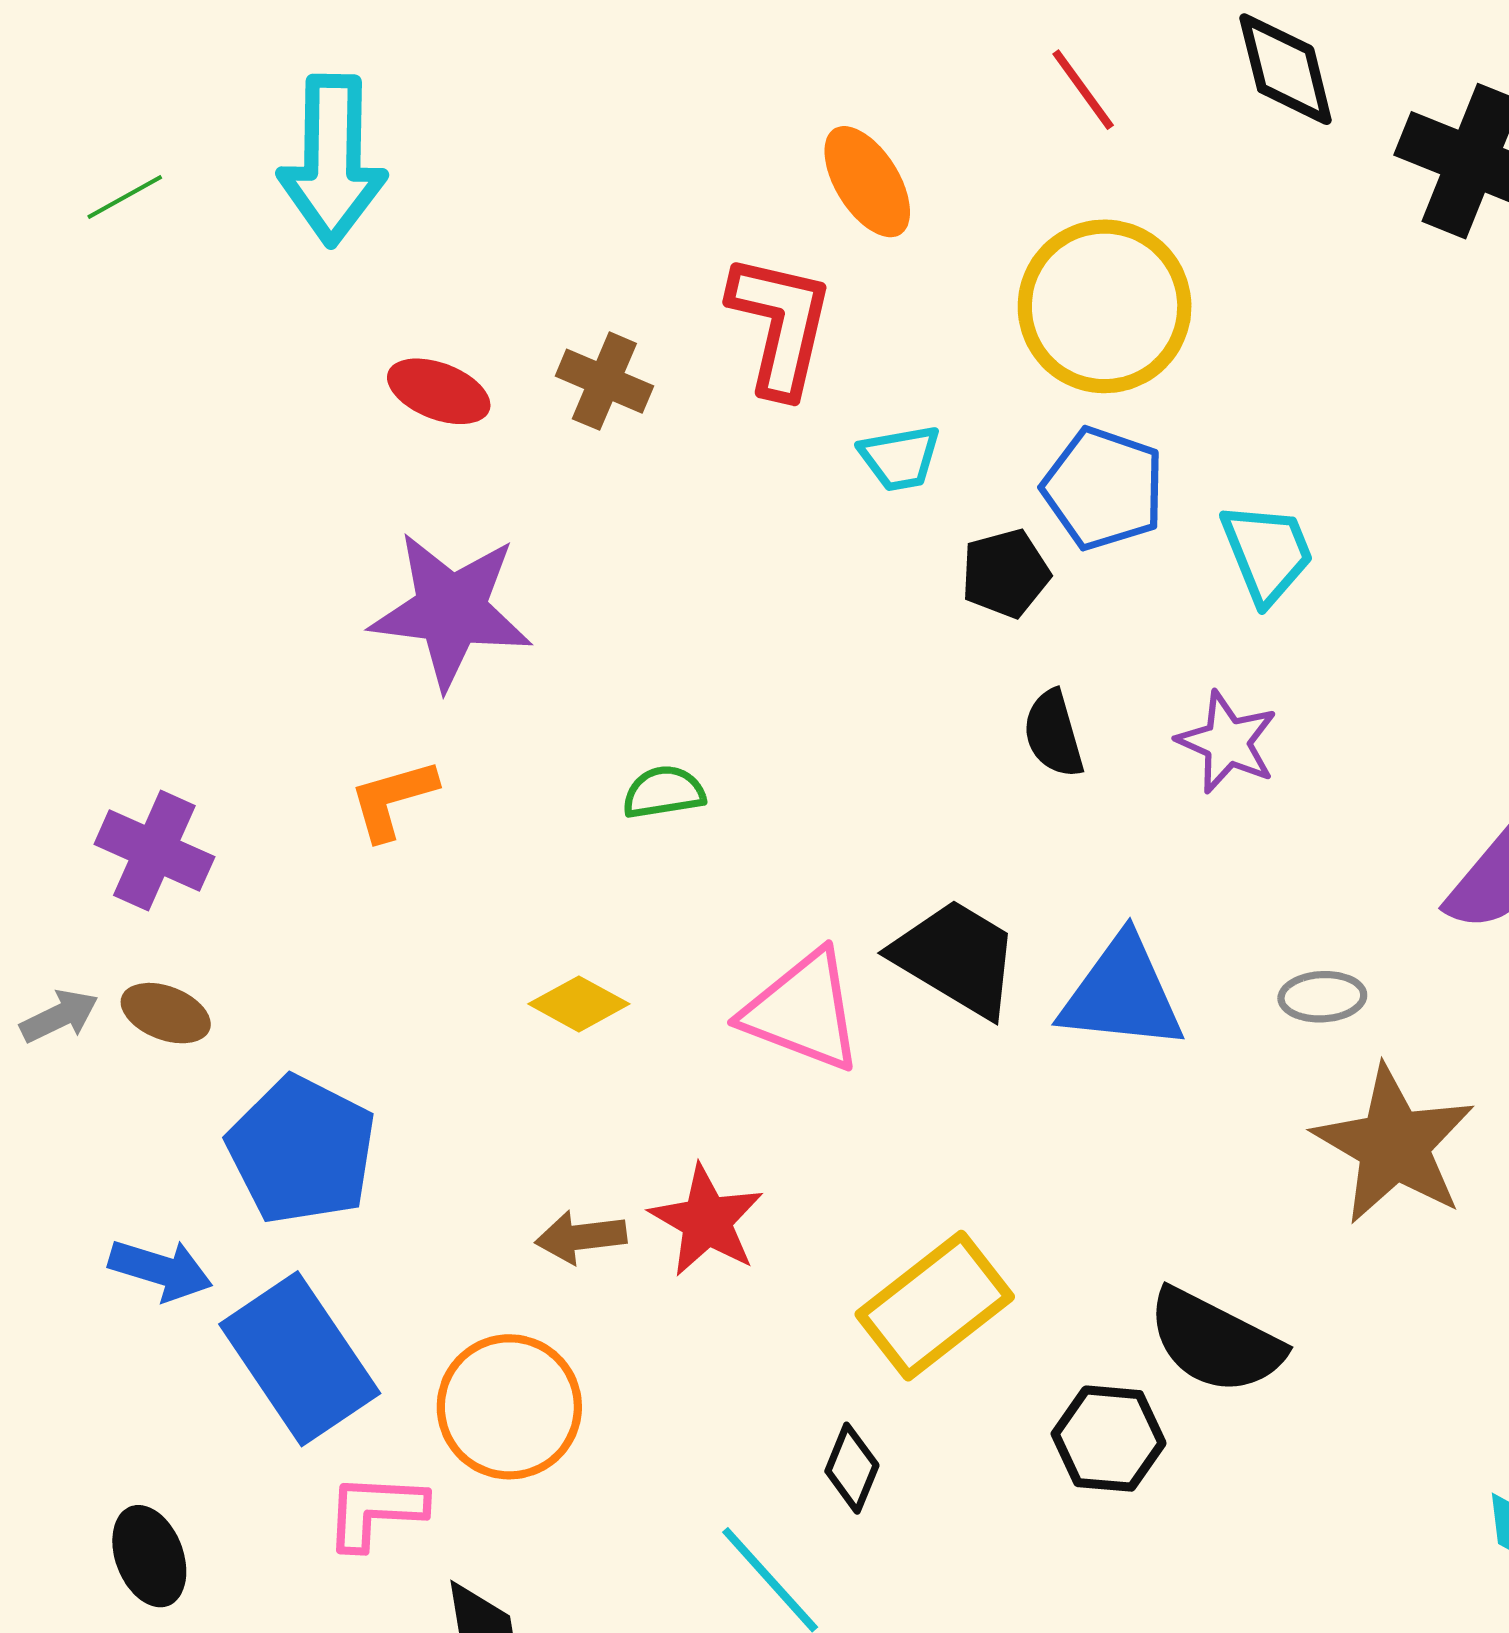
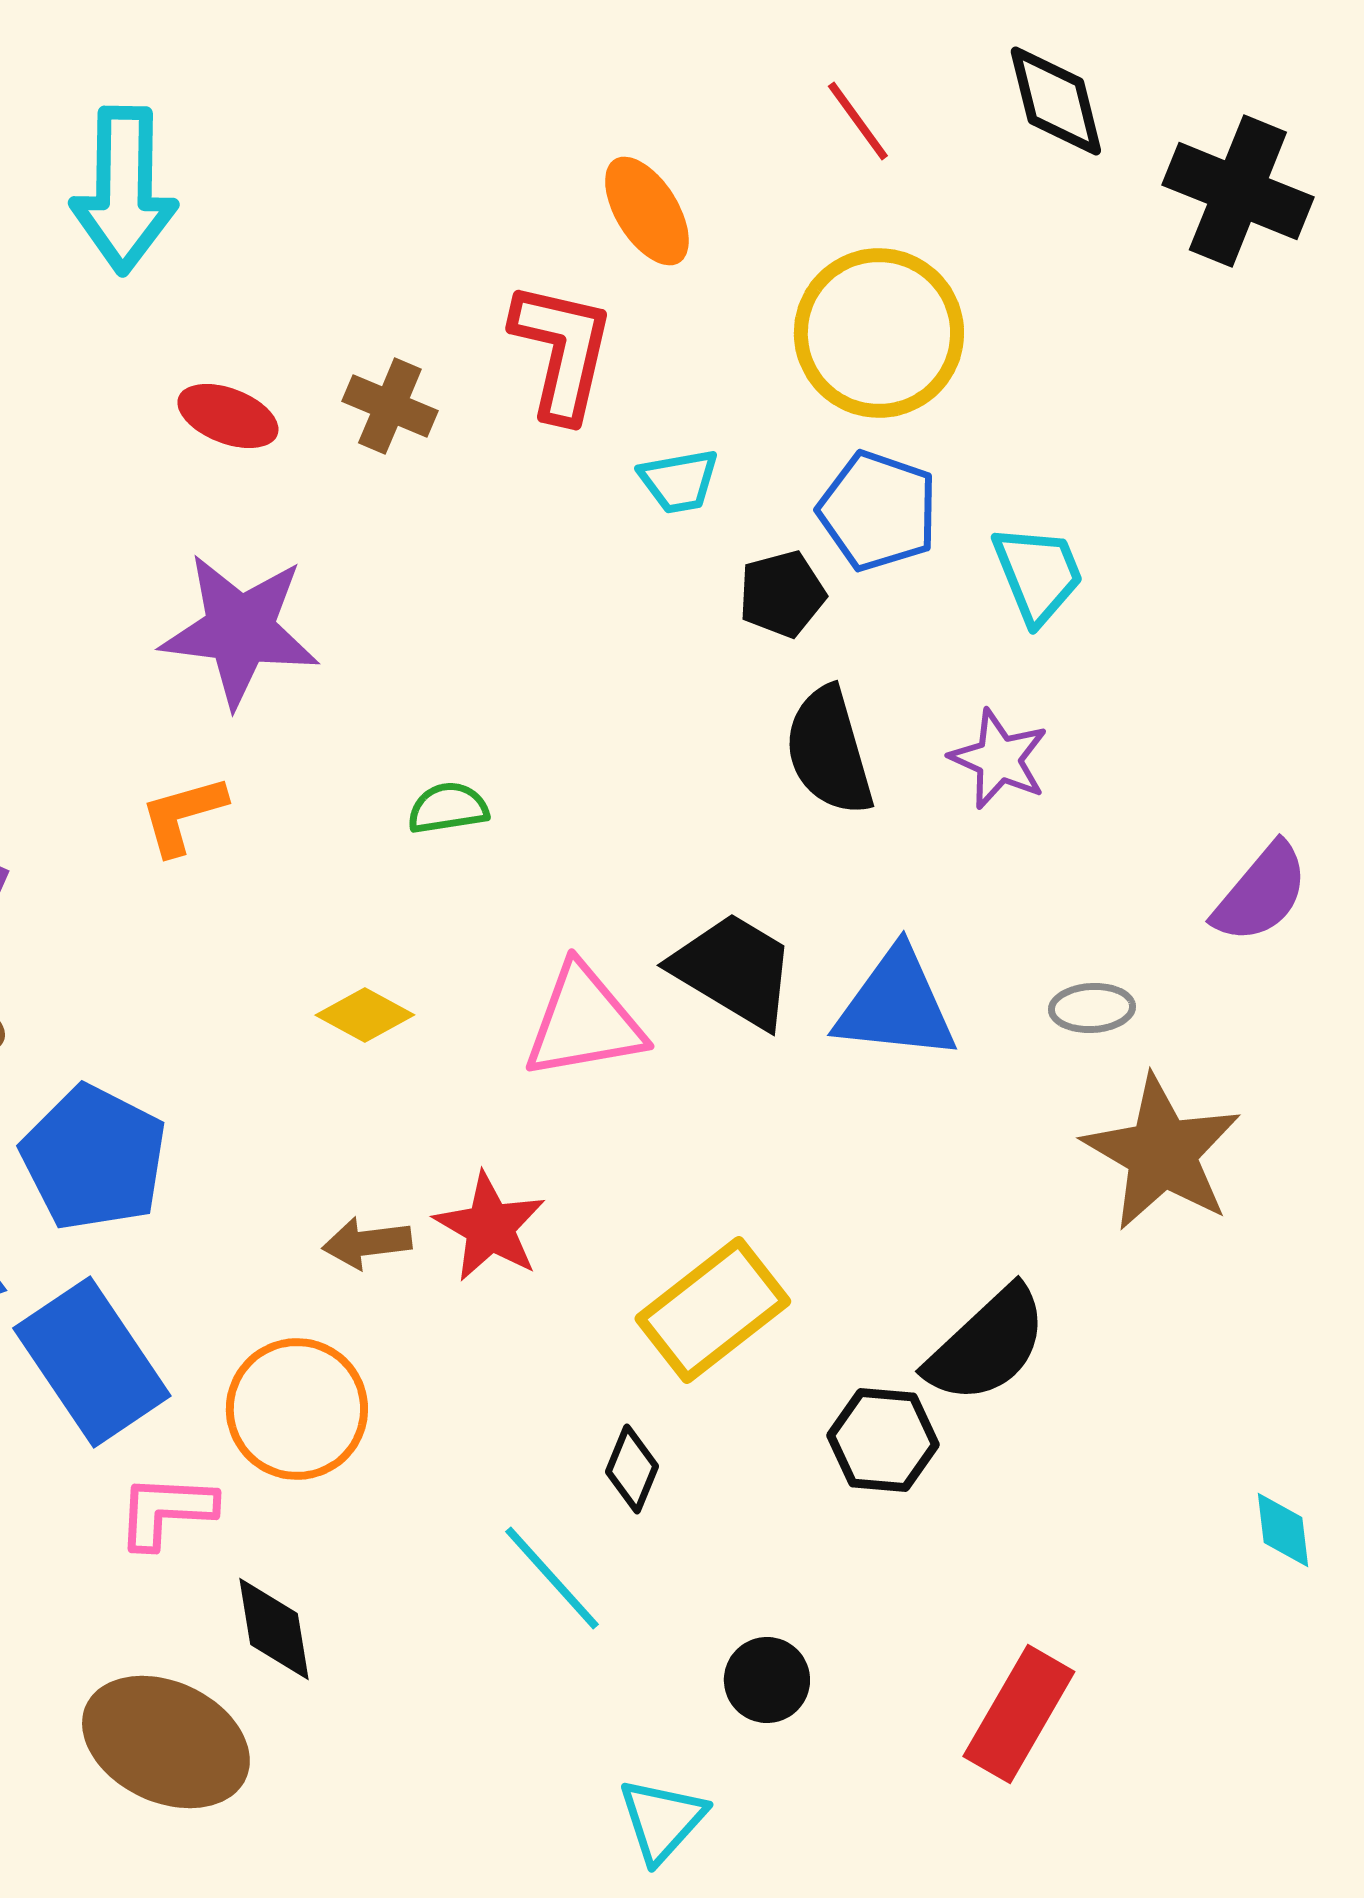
black semicircle: (1053, 734) -> (829, 751), size x1.5
pink triangle: (803, 1011) -> (584, 1022), turned -31
black semicircle: (1215, 1341) -> (987, 1345), turned -70

